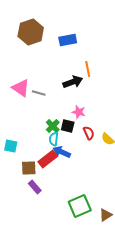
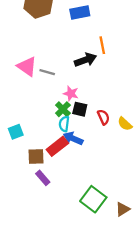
pink star: (79, 112) -> (71, 93), moved
cyan square: (11, 146) -> (16, 132), turned -32
green square: (80, 206) -> (93, 199), turned -30

